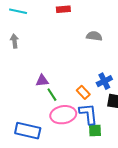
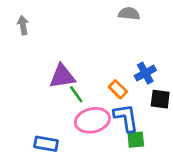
purple triangle: (42, 81) -> (62, 76), size x1.5
blue rectangle: (28, 131) -> (46, 144), size x0.7

